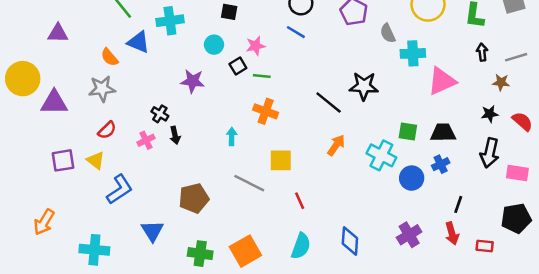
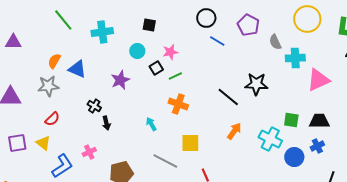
blue line: (296, 32) -> (217, 41), moved
blue triangle: (138, 42) -> (77, 69), moved
orange semicircle: (110, 57) -> (54, 61), turned 70
green line: (262, 76) -> (175, 76), turned -32
purple star: (193, 81) -> (120, 80), turned -30
cyan arrow: (232, 136) -> (151, 124), turned -32
pink cross: (146, 140) -> (89, 152), moved

